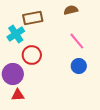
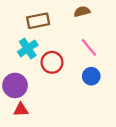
cyan cross: (16, 34) -> (28, 48), moved
red circle: (32, 55) -> (52, 62), moved

